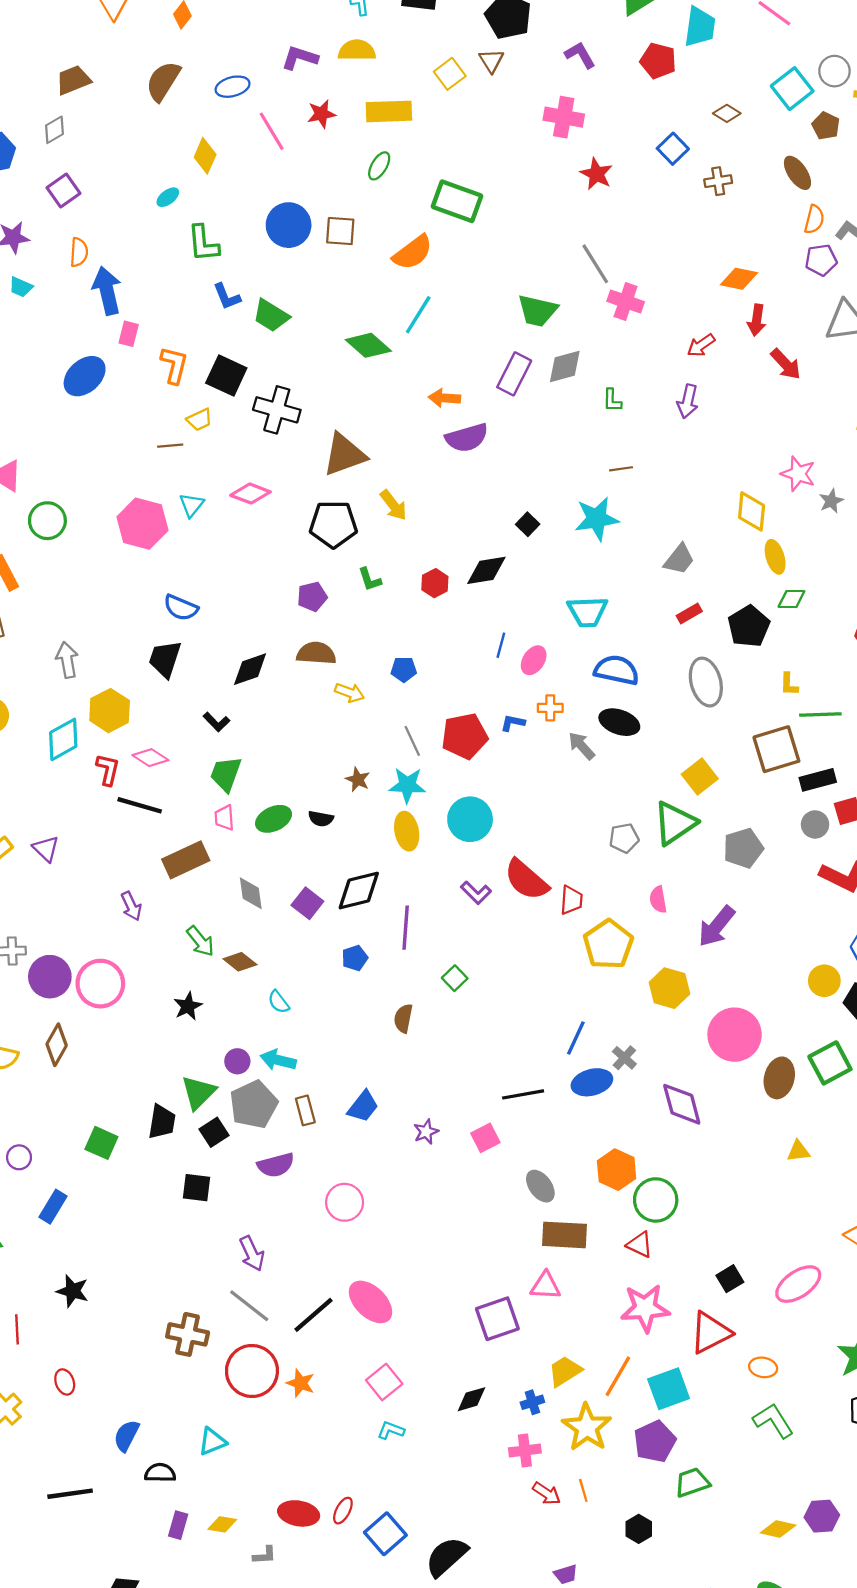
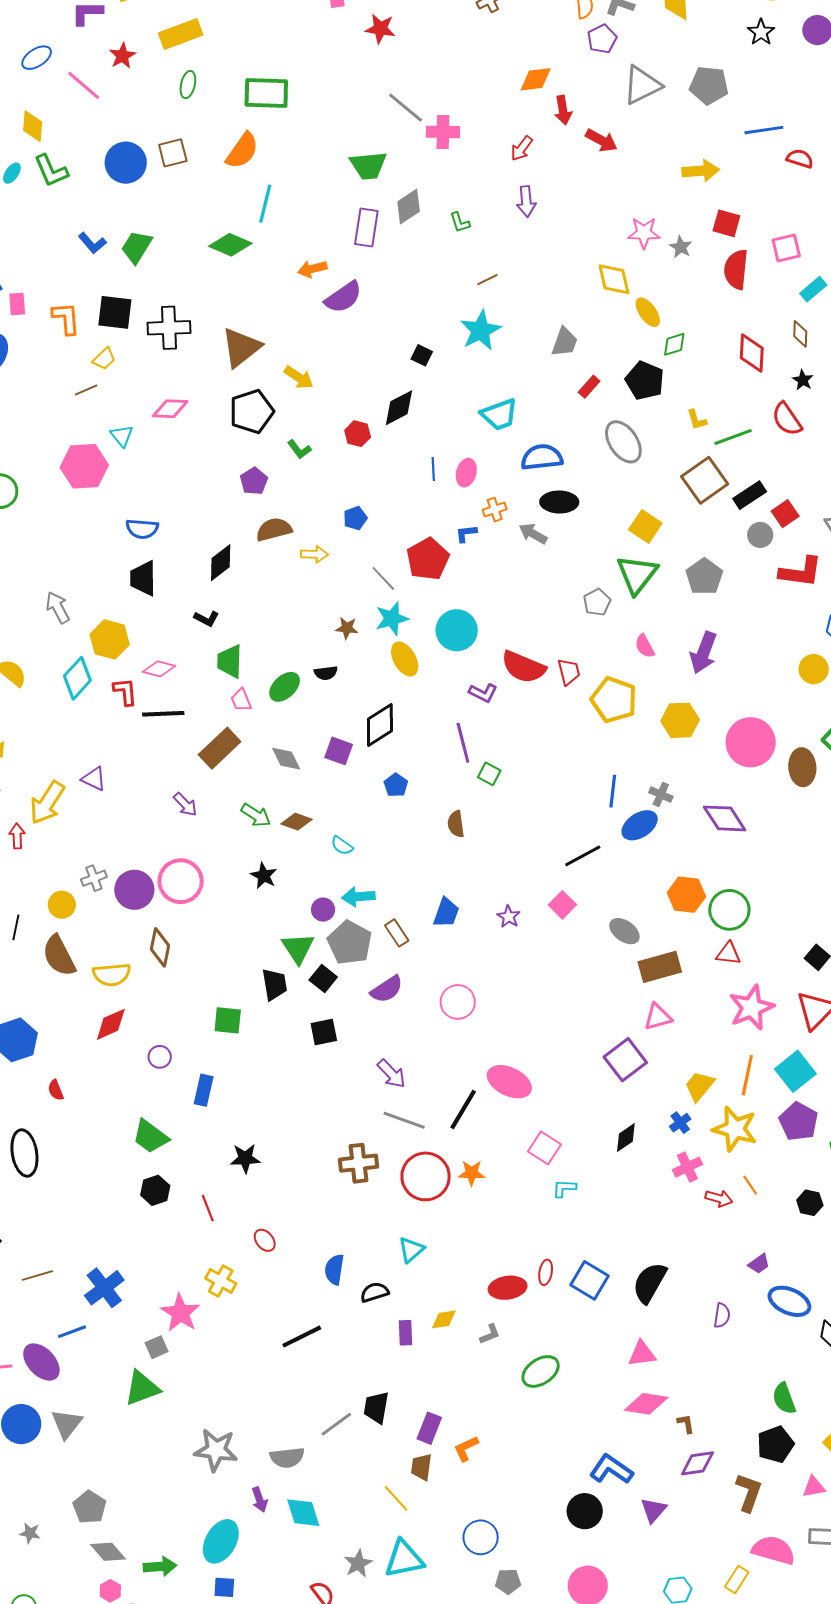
green L-shape: (203, 243) -> (51, 171), moved
green trapezoid: (271, 316) -> (136, 247), turned 108
purple line: (406, 928) -> (463, 743), moved

